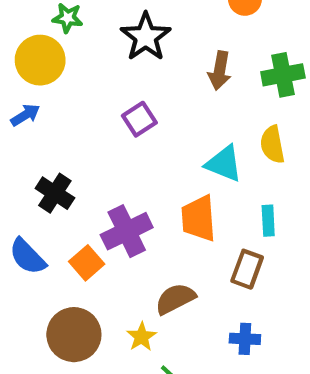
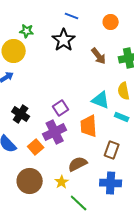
brown arrow: (220, 71) -> (99, 56), turned -48
purple square: (139, 119) -> (61, 108), moved
cyan rectangle: (268, 221) -> (122, 117), moved, turned -64
blue cross: (245, 339) -> (111, 183), size x1.5

